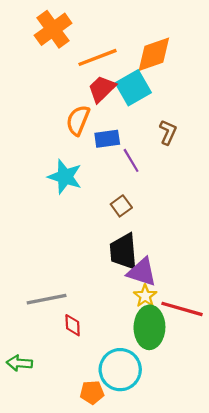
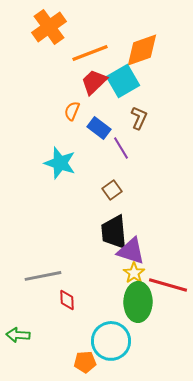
orange semicircle: (78, 120) -> (72, 111), size x0.7
brown L-shape: (168, 132) -> (139, 118), moved
blue rectangle: (107, 139) -> (99, 128), turned 45

